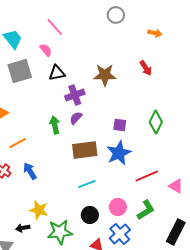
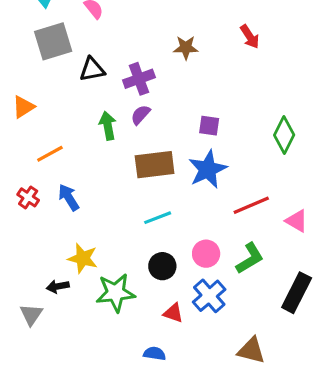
black triangle: (57, 73) -> (92, 69), moved
brown star: (105, 75) -> (186, 48), size x0.7
green diamond: (156, 122) -> (284, 135), moved

